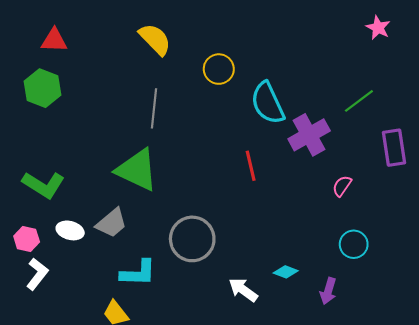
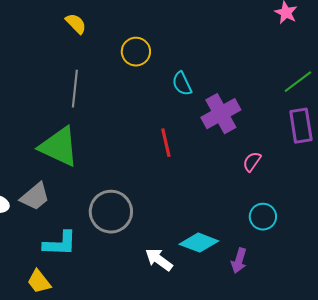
yellow semicircle: (155, 39) -> (76, 24), size x0.7
green line: (359, 101) -> (298, 82), moved
cyan semicircle: (268, 103) -> (182, 84), size x0.6
cyan diamond: (286, 272) -> (199, 243), size x1.6

